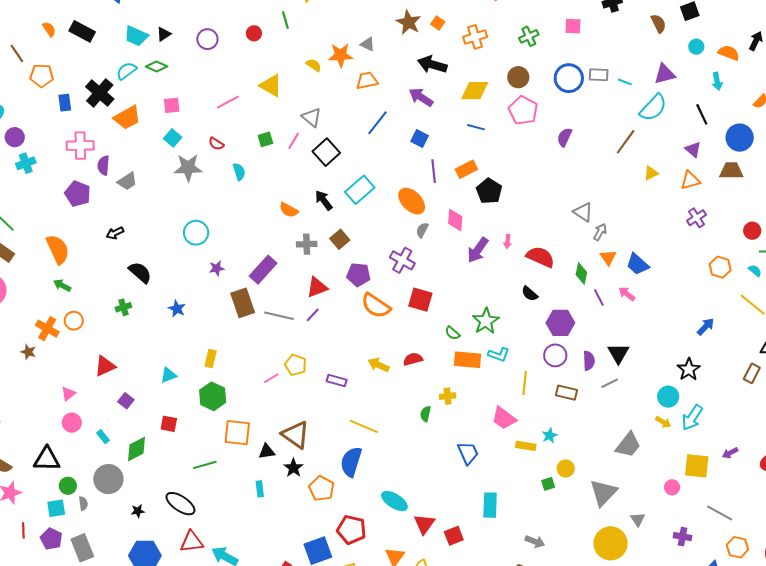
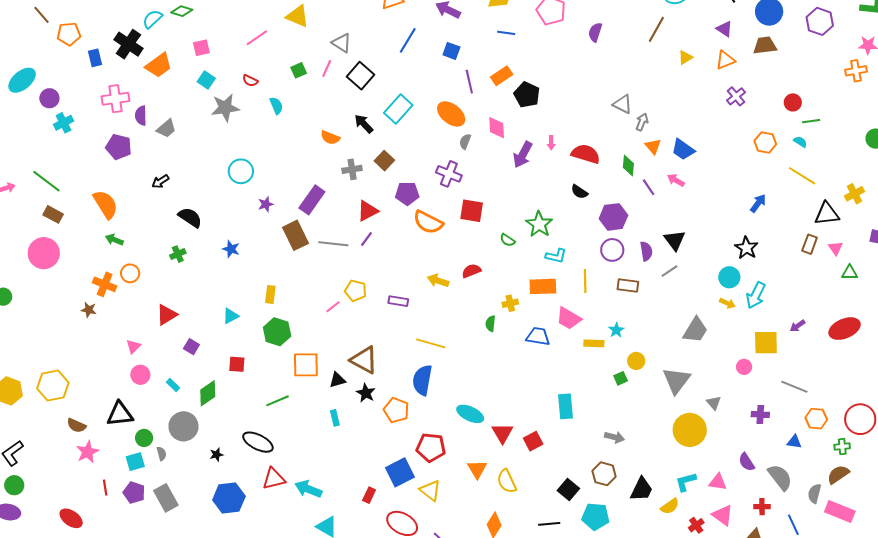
orange rectangle: (467, 360) -> (543, 286), moved
blue trapezoid: (468, 453) -> (538, 336), moved, turned -50

